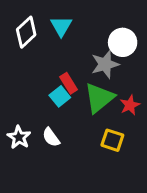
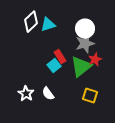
cyan triangle: (61, 26) -> (48, 25), moved, turned 42
white circle: (123, 42) -> (85, 29), moved
red star: (130, 105) -> (95, 60), moved

